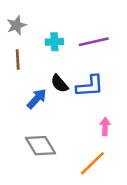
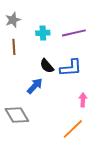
blue arrow: (37, 99) -> (35, 86), moved
gray diamond: (41, 146) -> (17, 115), moved

